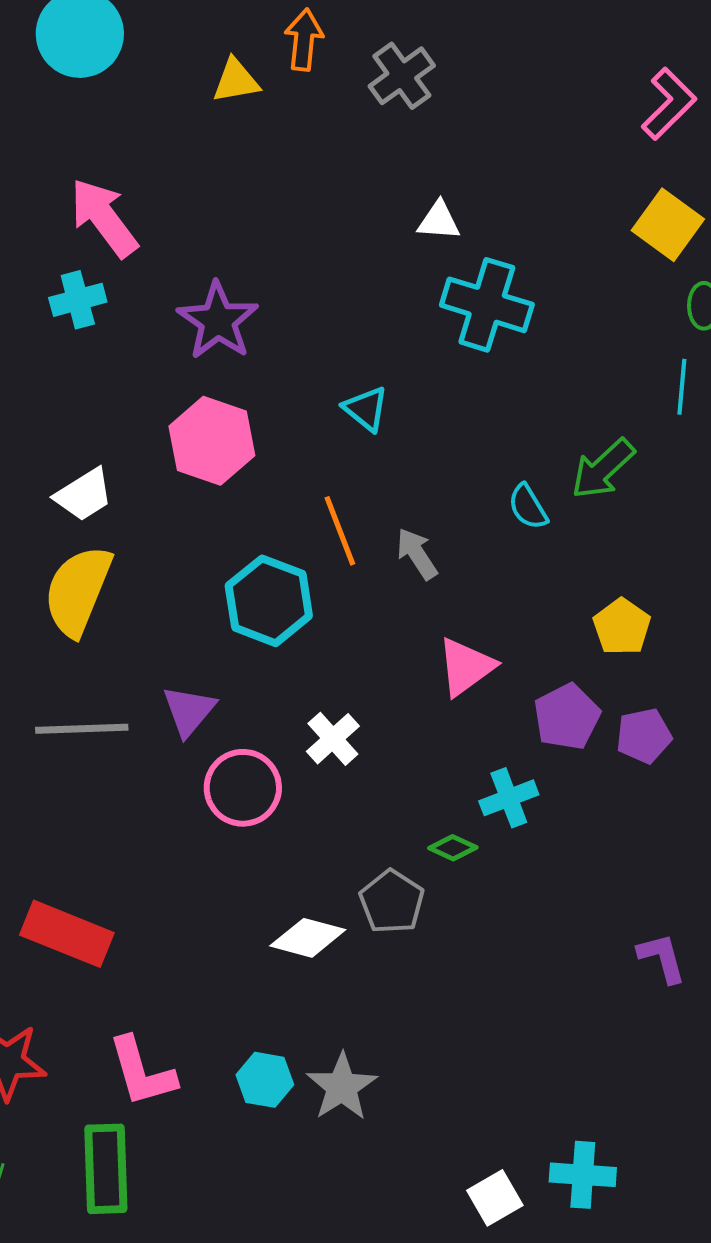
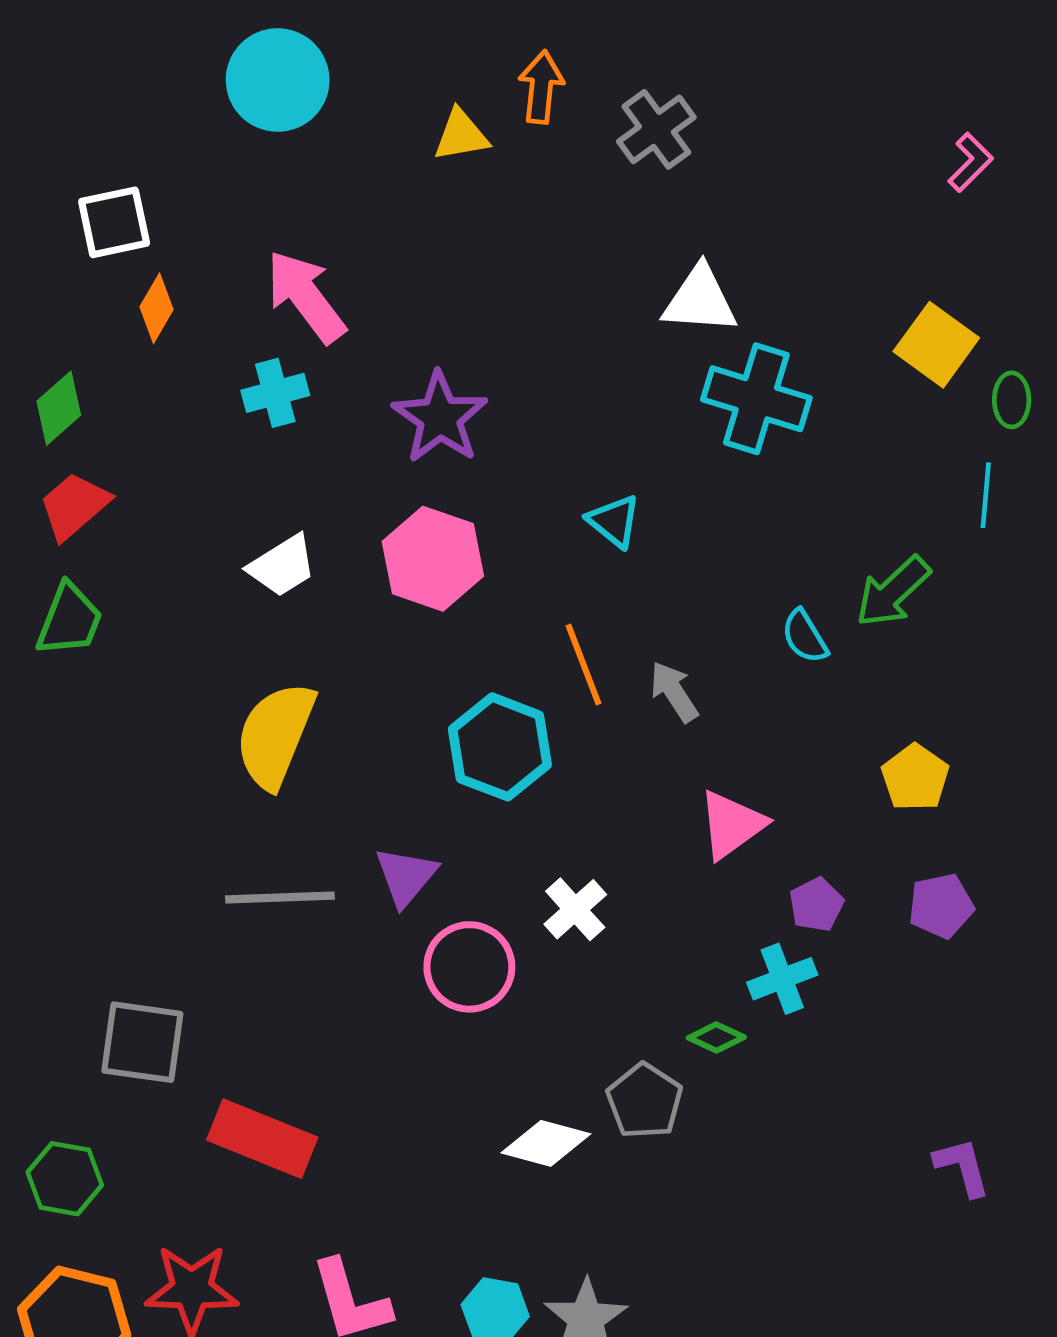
pink L-shape: (669, 104) -> (970, 162), size x0.7
white triangle: (439, 221) -> (700, 300), size x1.5
yellow square: (668, 225) -> (936, 345), moved
white trapezoid: (84, 495) -> (282, 566), moved
purple pentagon: (567, 717) -> (816, 905), moved, size x0.7

